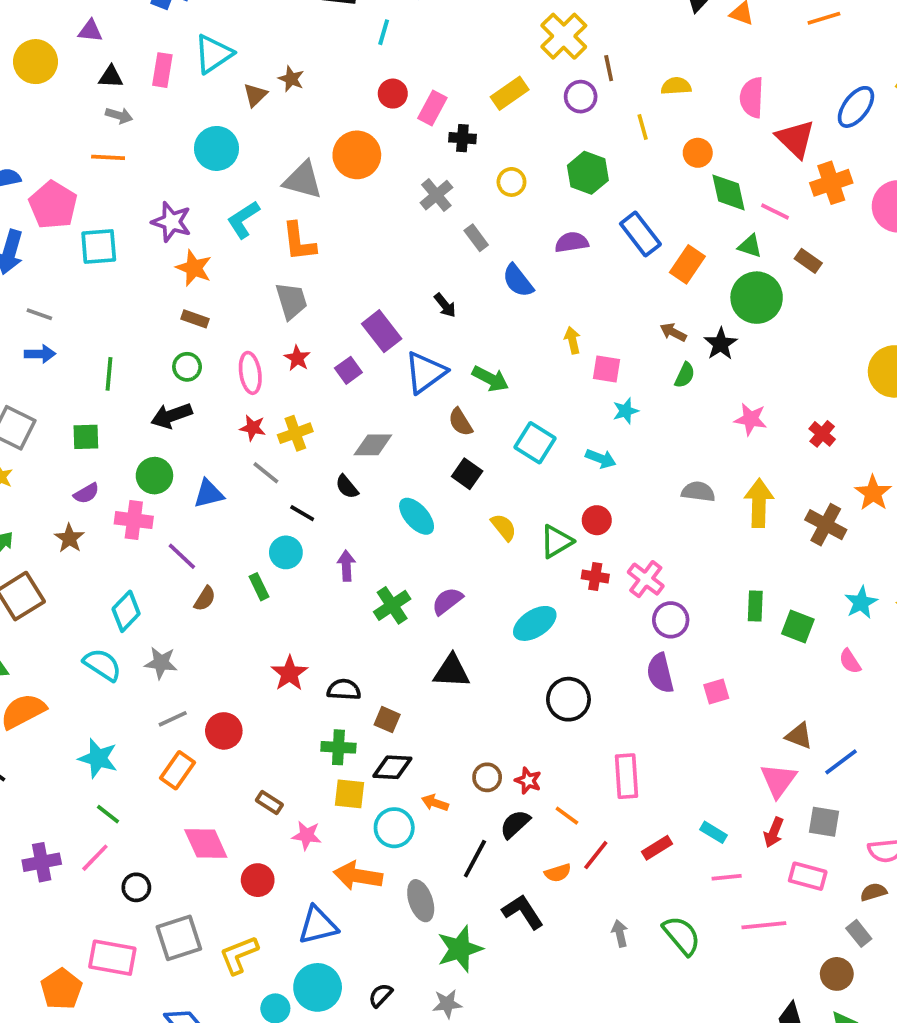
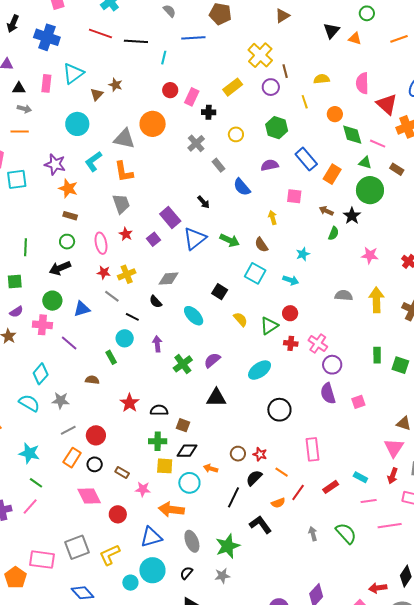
pink square: (606, 369) -> (294, 196), moved
brown semicircle: (460, 422) -> (261, 245), moved
brown semicircle: (205, 599) -> (92, 380), moved, turned -112
black circle: (136, 887) -> (95, 464), moved
gray ellipse: (421, 901) -> (192, 541), moved

